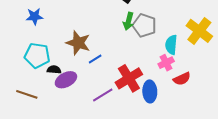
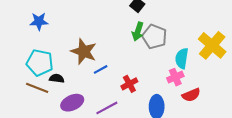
red cross: (129, 78) -> (129, 84), moved, size x0.6
purple ellipse: (66, 80) -> (72, 103), moved
brown line: (27, 94) -> (37, 88), moved

